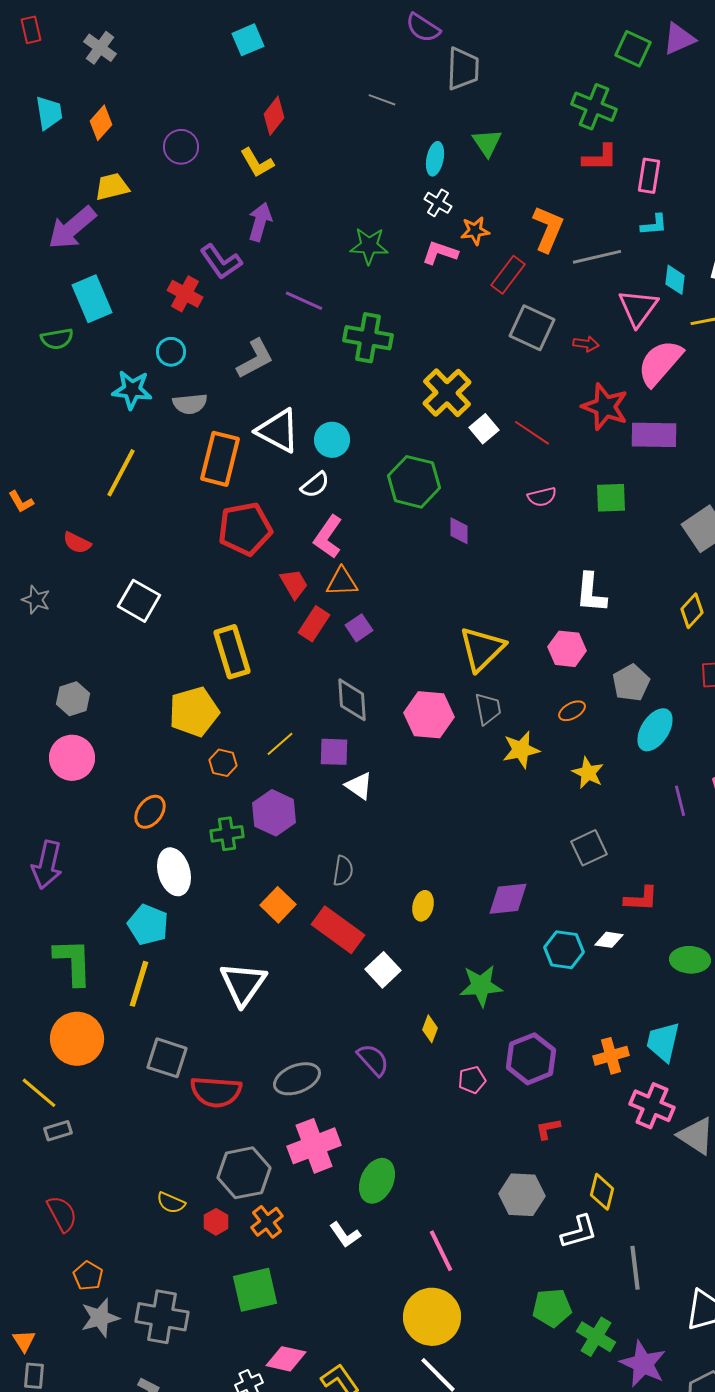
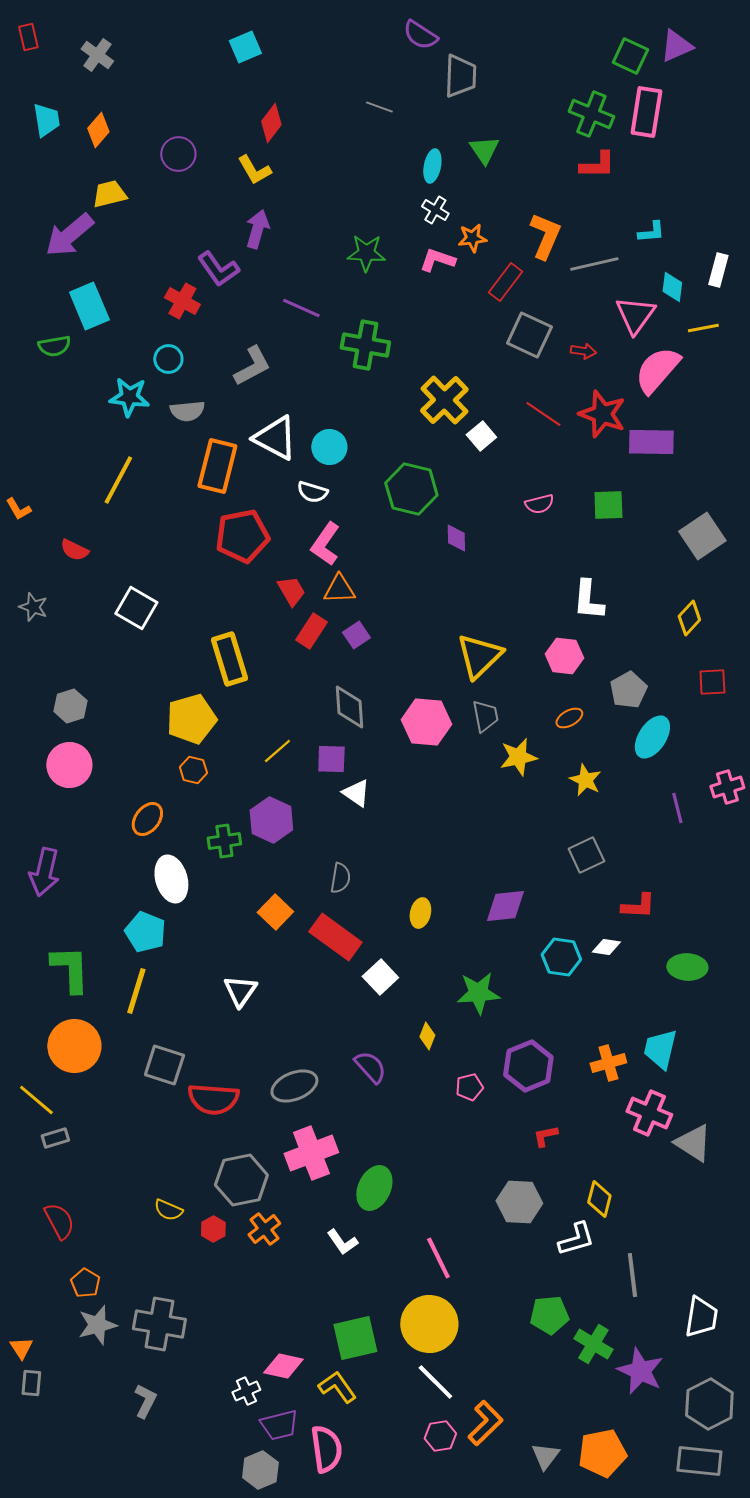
pink rectangle: (649, 176) -> (646, 112), moved, size x1.4
red line: (532, 433) -> (543, 414), moved
white semicircle: (315, 485) -> (312, 492), turned 56
orange hexagon: (223, 763) -> (193, 770), moved
white triangle: (243, 984) -> (240, 991), size x0.7
green square: (255, 1290) -> (355, 1338), moved

